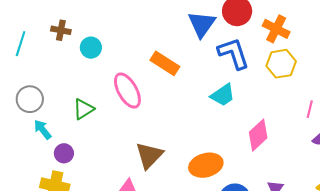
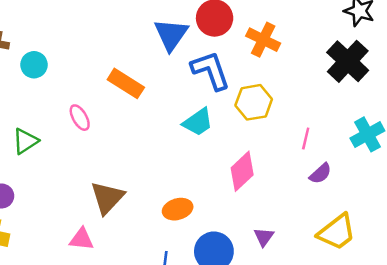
yellow hexagon: (281, 64) -> (254, 102), moved
pink ellipse: (127, 91) -> (80, 118), size x0.6
orange ellipse: (206, 165) -> (178, 209), size x0.7

